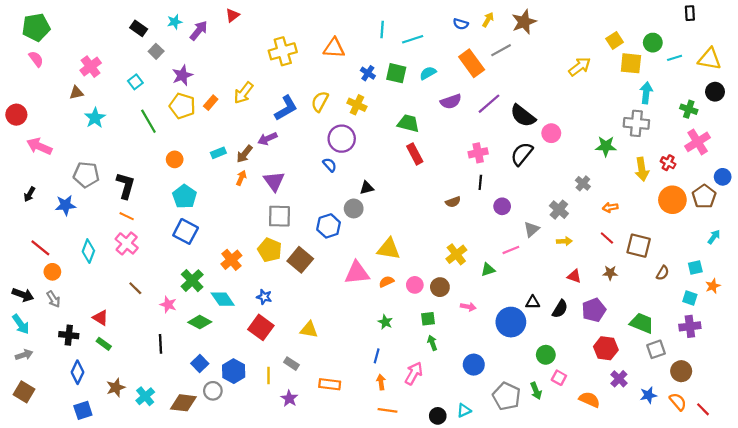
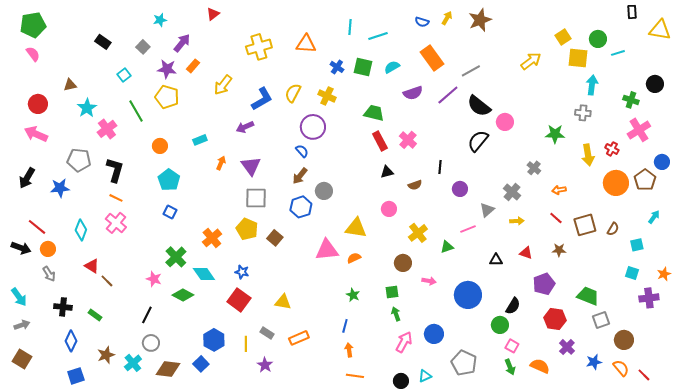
black rectangle: (139, 28) -> (103, 42), moved
purple arrow: (199, 31) -> (182, 43), moved
gray line: (501, 50) -> (471, 71), moved
yellow triangle: (710, 59) -> (660, 30), moved
pink cross: (91, 67) -> (107, 129), moved
purple star: (182, 75) -> (167, 69), turned 30
orange rectangle: (211, 103) -> (193, 66), moved
red circle: (16, 115) -> (38, 104), moved
gray cross: (636, 123) -> (583, 113), size x0.7
pink cross: (478, 153) -> (408, 140), moved, turned -36
brown arrow: (245, 154) -> (300, 176), moved
black triangle: (367, 188) -> (387, 172), moved
black arrow: (29, 194) -> (27, 178), size x1.5
blue square: (186, 231) -> (170, 212), size x0.6
brown square: (639, 246) -> (585, 225), turned -30
brown square: (300, 260) -> (275, 238), size x0.7
brown semicircle: (663, 273) -> (613, 229), moved
pink circle: (415, 285) -> (389, 209), moved
orange star: (713, 286) -> (664, 274), moved
brown line: (135, 288) -> (107, 281), moved
black arrow: (23, 295) -> (21, 248), moved
black triangle: (533, 302) -> (496, 260), moved
black semicircle: (560, 309) -> (513, 306), moved
red triangle: (100, 318) -> (92, 266), moved
purple cross: (690, 326) -> (649, 298), moved
black line: (160, 344) -> (147, 315), turned 30
blue square: (200, 364) -> (201, 364), moved
pink arrow: (414, 373) -> (404, 342), moved
orange rectangle: (330, 384) -> (299, 338), moved, turned -30
gray circle: (213, 391) -> (151, 343), moved
green arrow: (536, 391) -> (510, 367), moved

